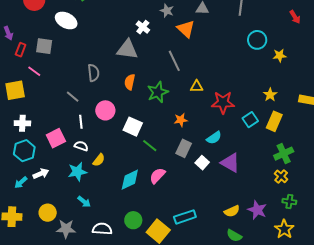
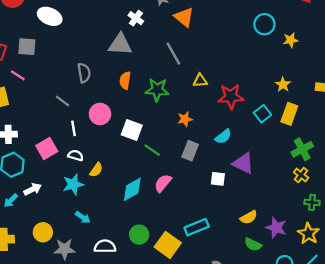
green star: (158, 92) -> (157, 90), turned 30
white square: (202, 163) -> (218, 179), moved, turned -32
purple star: (257, 210) -> (276, 228), moved

